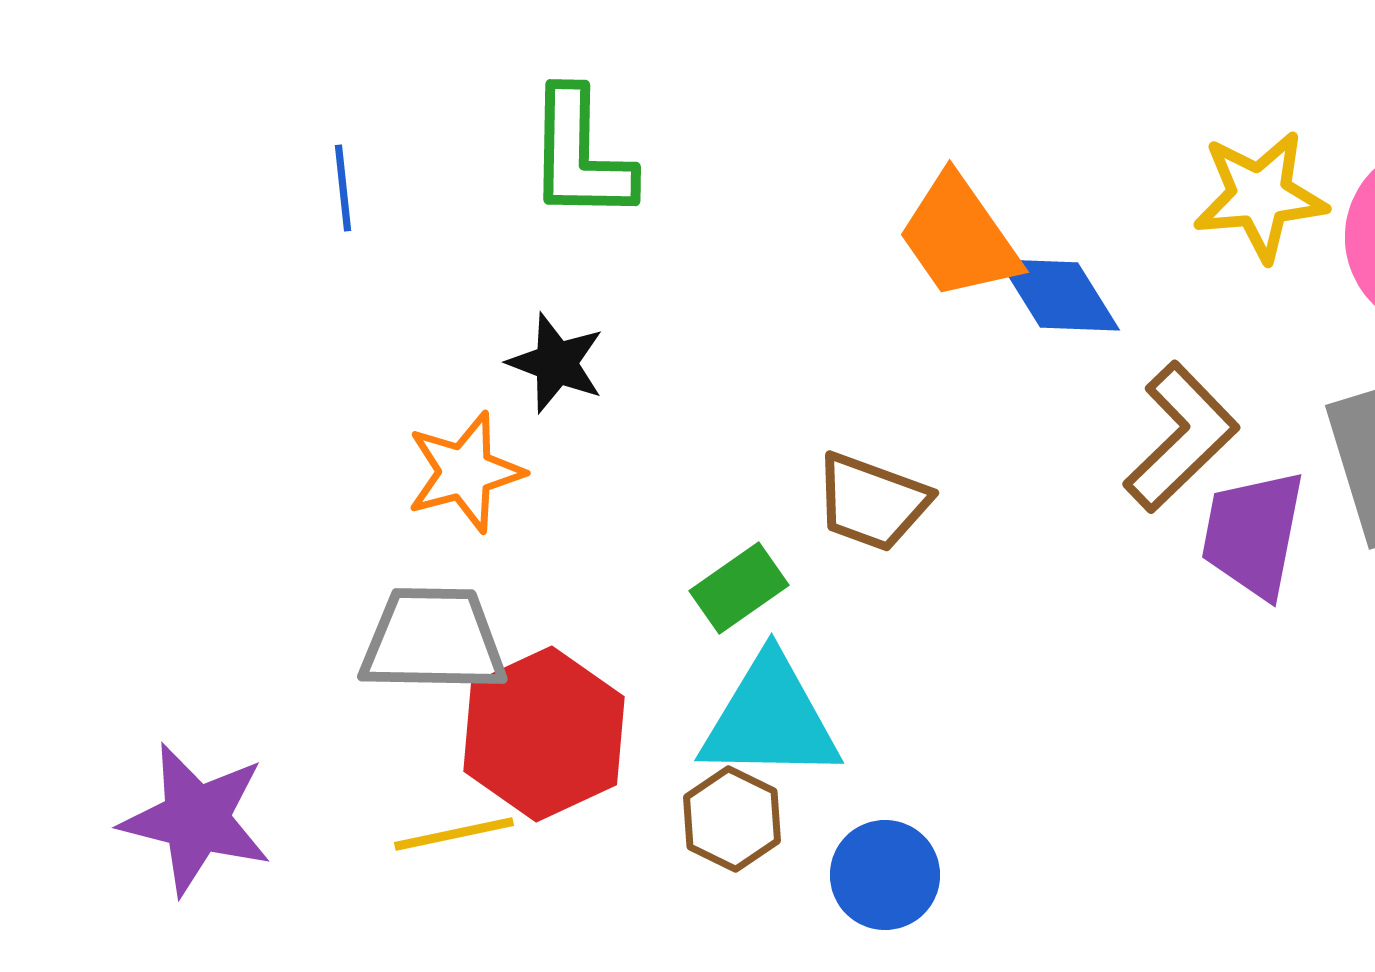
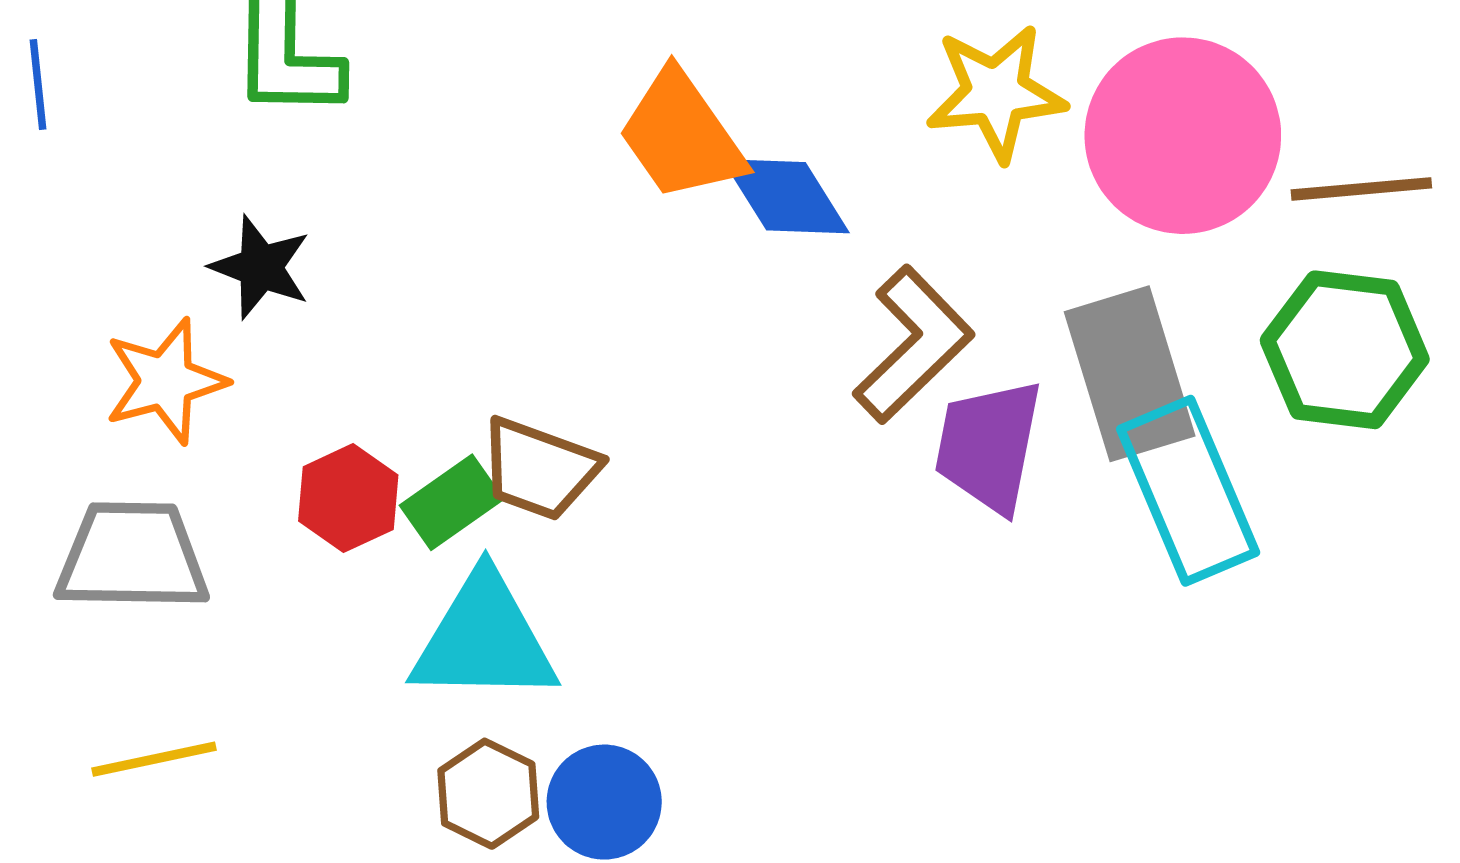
brown trapezoid: (872, 502) -> (539, 469), moved
red hexagon: (544, 734) -> (348, 498), moved, size x0.6
brown hexagon: (732, 819) -> (488, 794), moved

